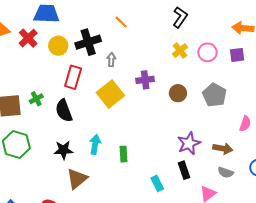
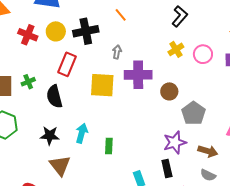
red cross: (28, 38) -> (28, 35), moved, turned -30
gray arrow: (111, 60) -> (117, 52), moved
purple cross: (145, 80) -> (138, 75), size x1.5
yellow square: (110, 94) -> (102, 85), turned 36
gray pentagon: (214, 95) -> (193, 113), moved
brown triangle: (77, 179) -> (60, 165), turned -35

